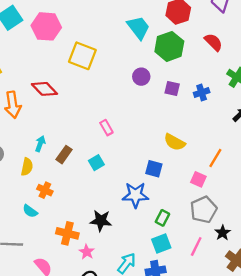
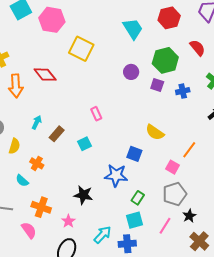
green hexagon: (169, 46) -> (165, 60), moved
yellow semicircle: (27, 167) -> (14, 146), moved
orange cross: (67, 233) -> (41, 207), moved

